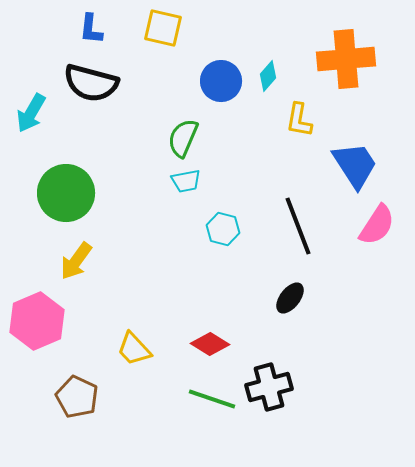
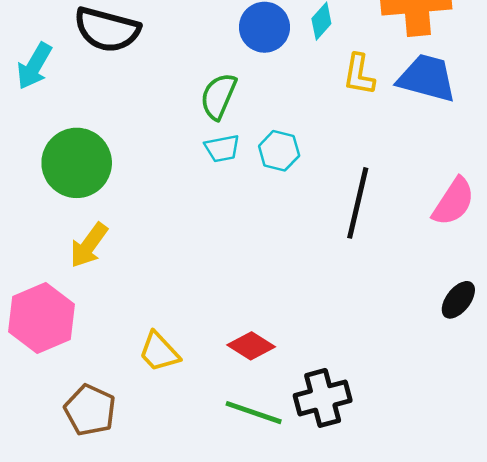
blue trapezoid: (355, 165) -> (427, 78), moved, turned -42
black line: (298, 226) -> (358, 203), turned 34
cyan hexagon: (223, 229) -> (279, 151), moved
black ellipse: (290, 298) -> (458, 300), moved

